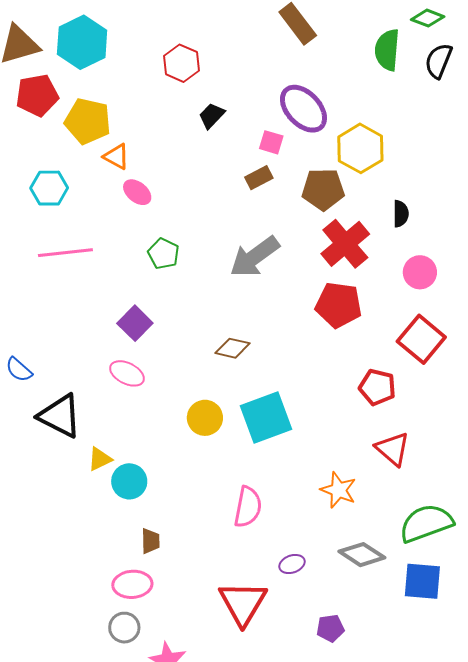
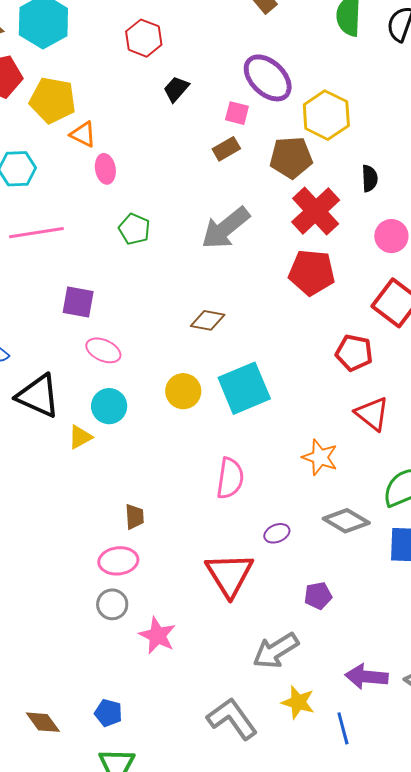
pink ellipse: (137, 192) -> (105, 169), turned 44
purple square: (135, 323) -> (78, 302), moved, turned -32
cyan circle: (129, 481) -> (109, 406), moved

